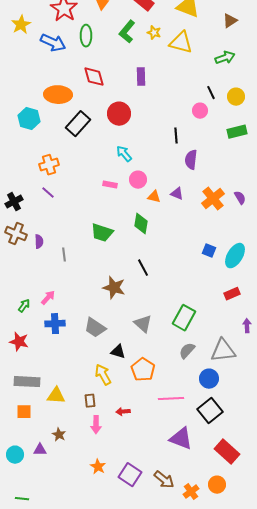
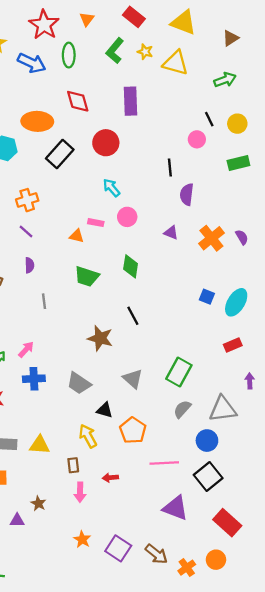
purple rectangle: (141, 77) -> (131, 101), size x1.4
orange triangle: (154, 197) -> (77, 236), moved
purple semicircle: (39, 242) -> (29, 265), moved
yellow triangle: (56, 396) -> (40, 445), moved

